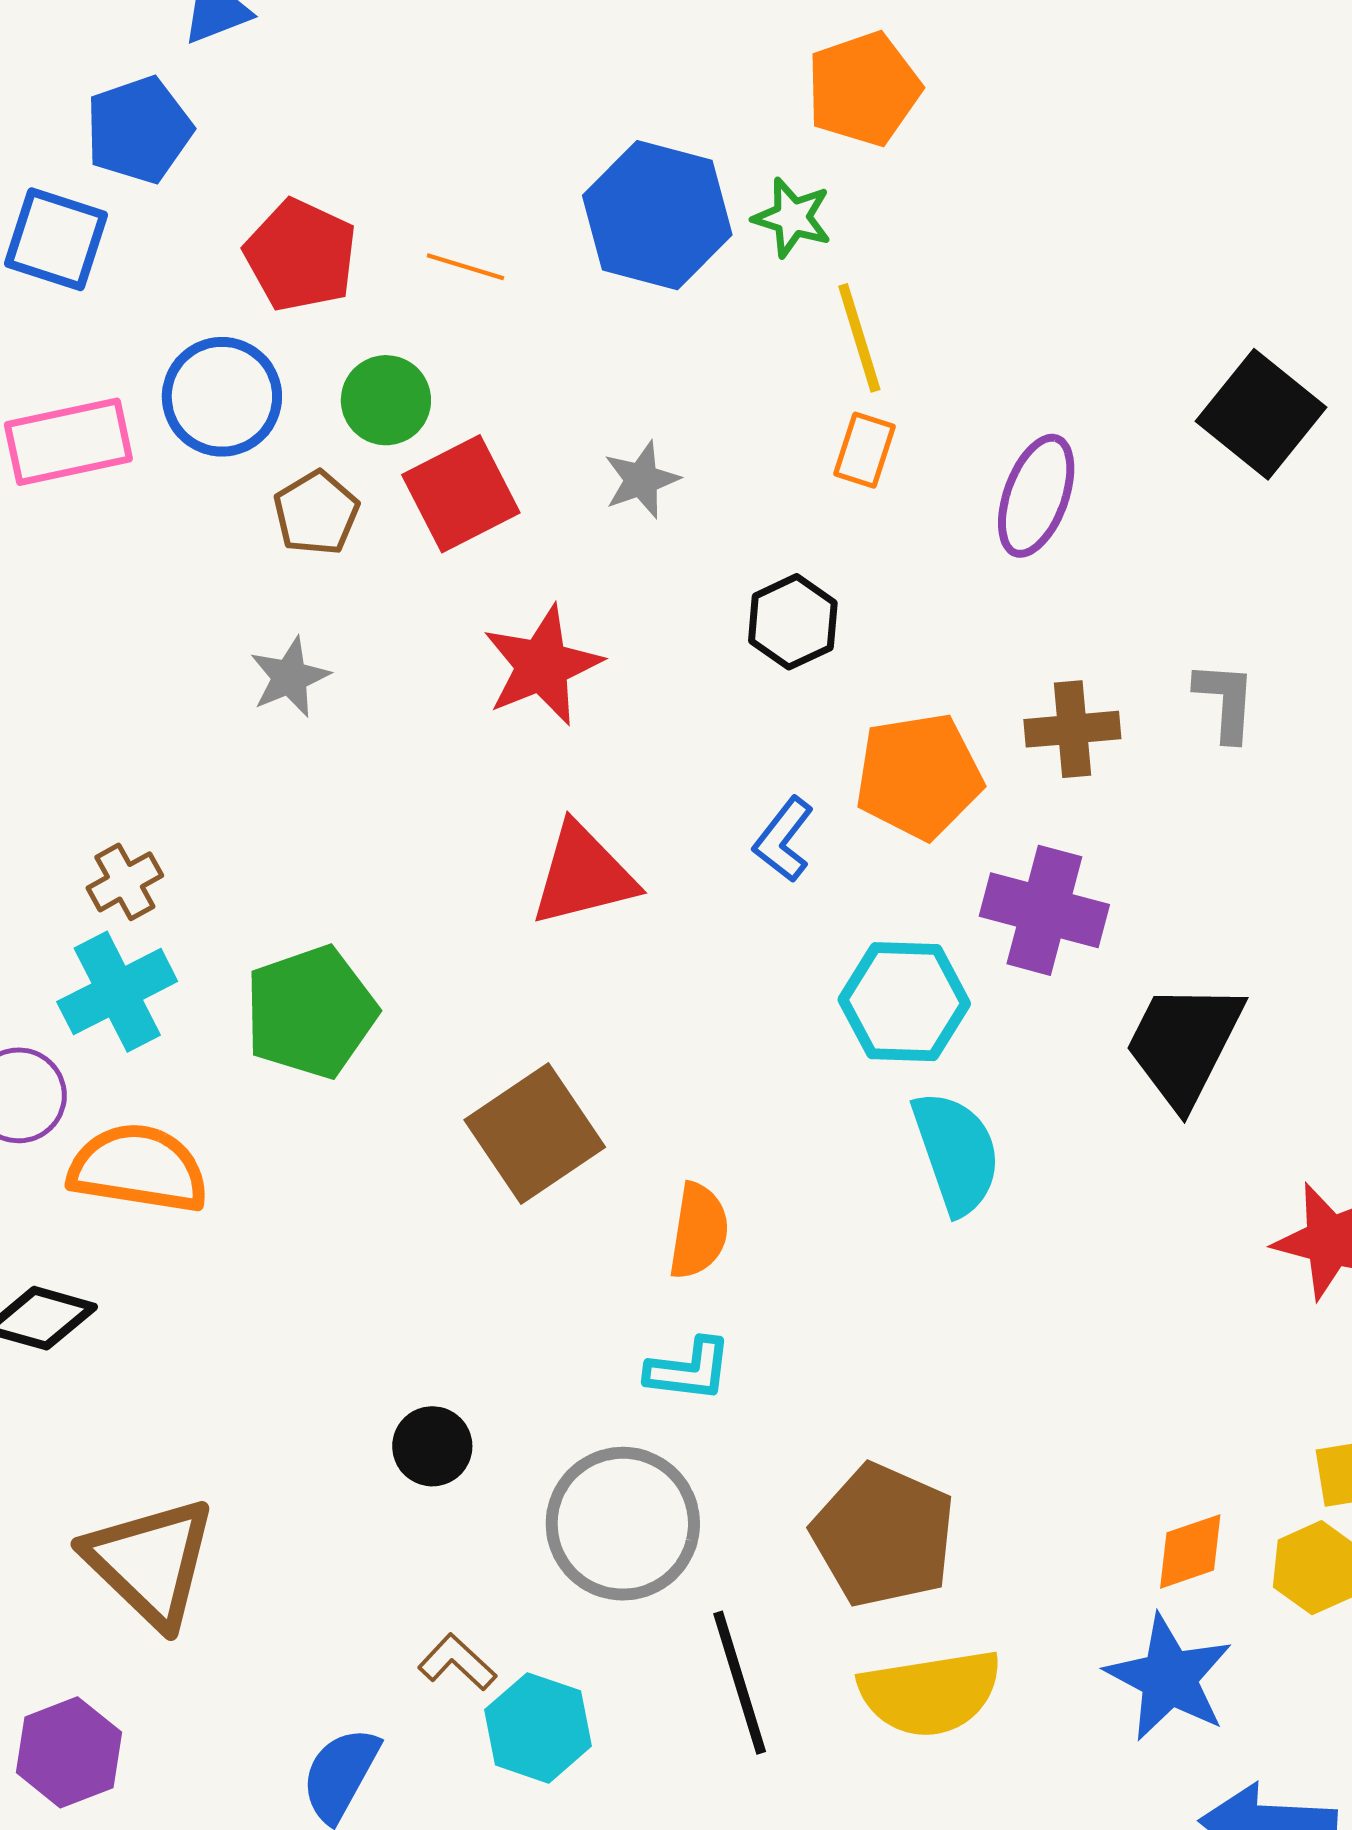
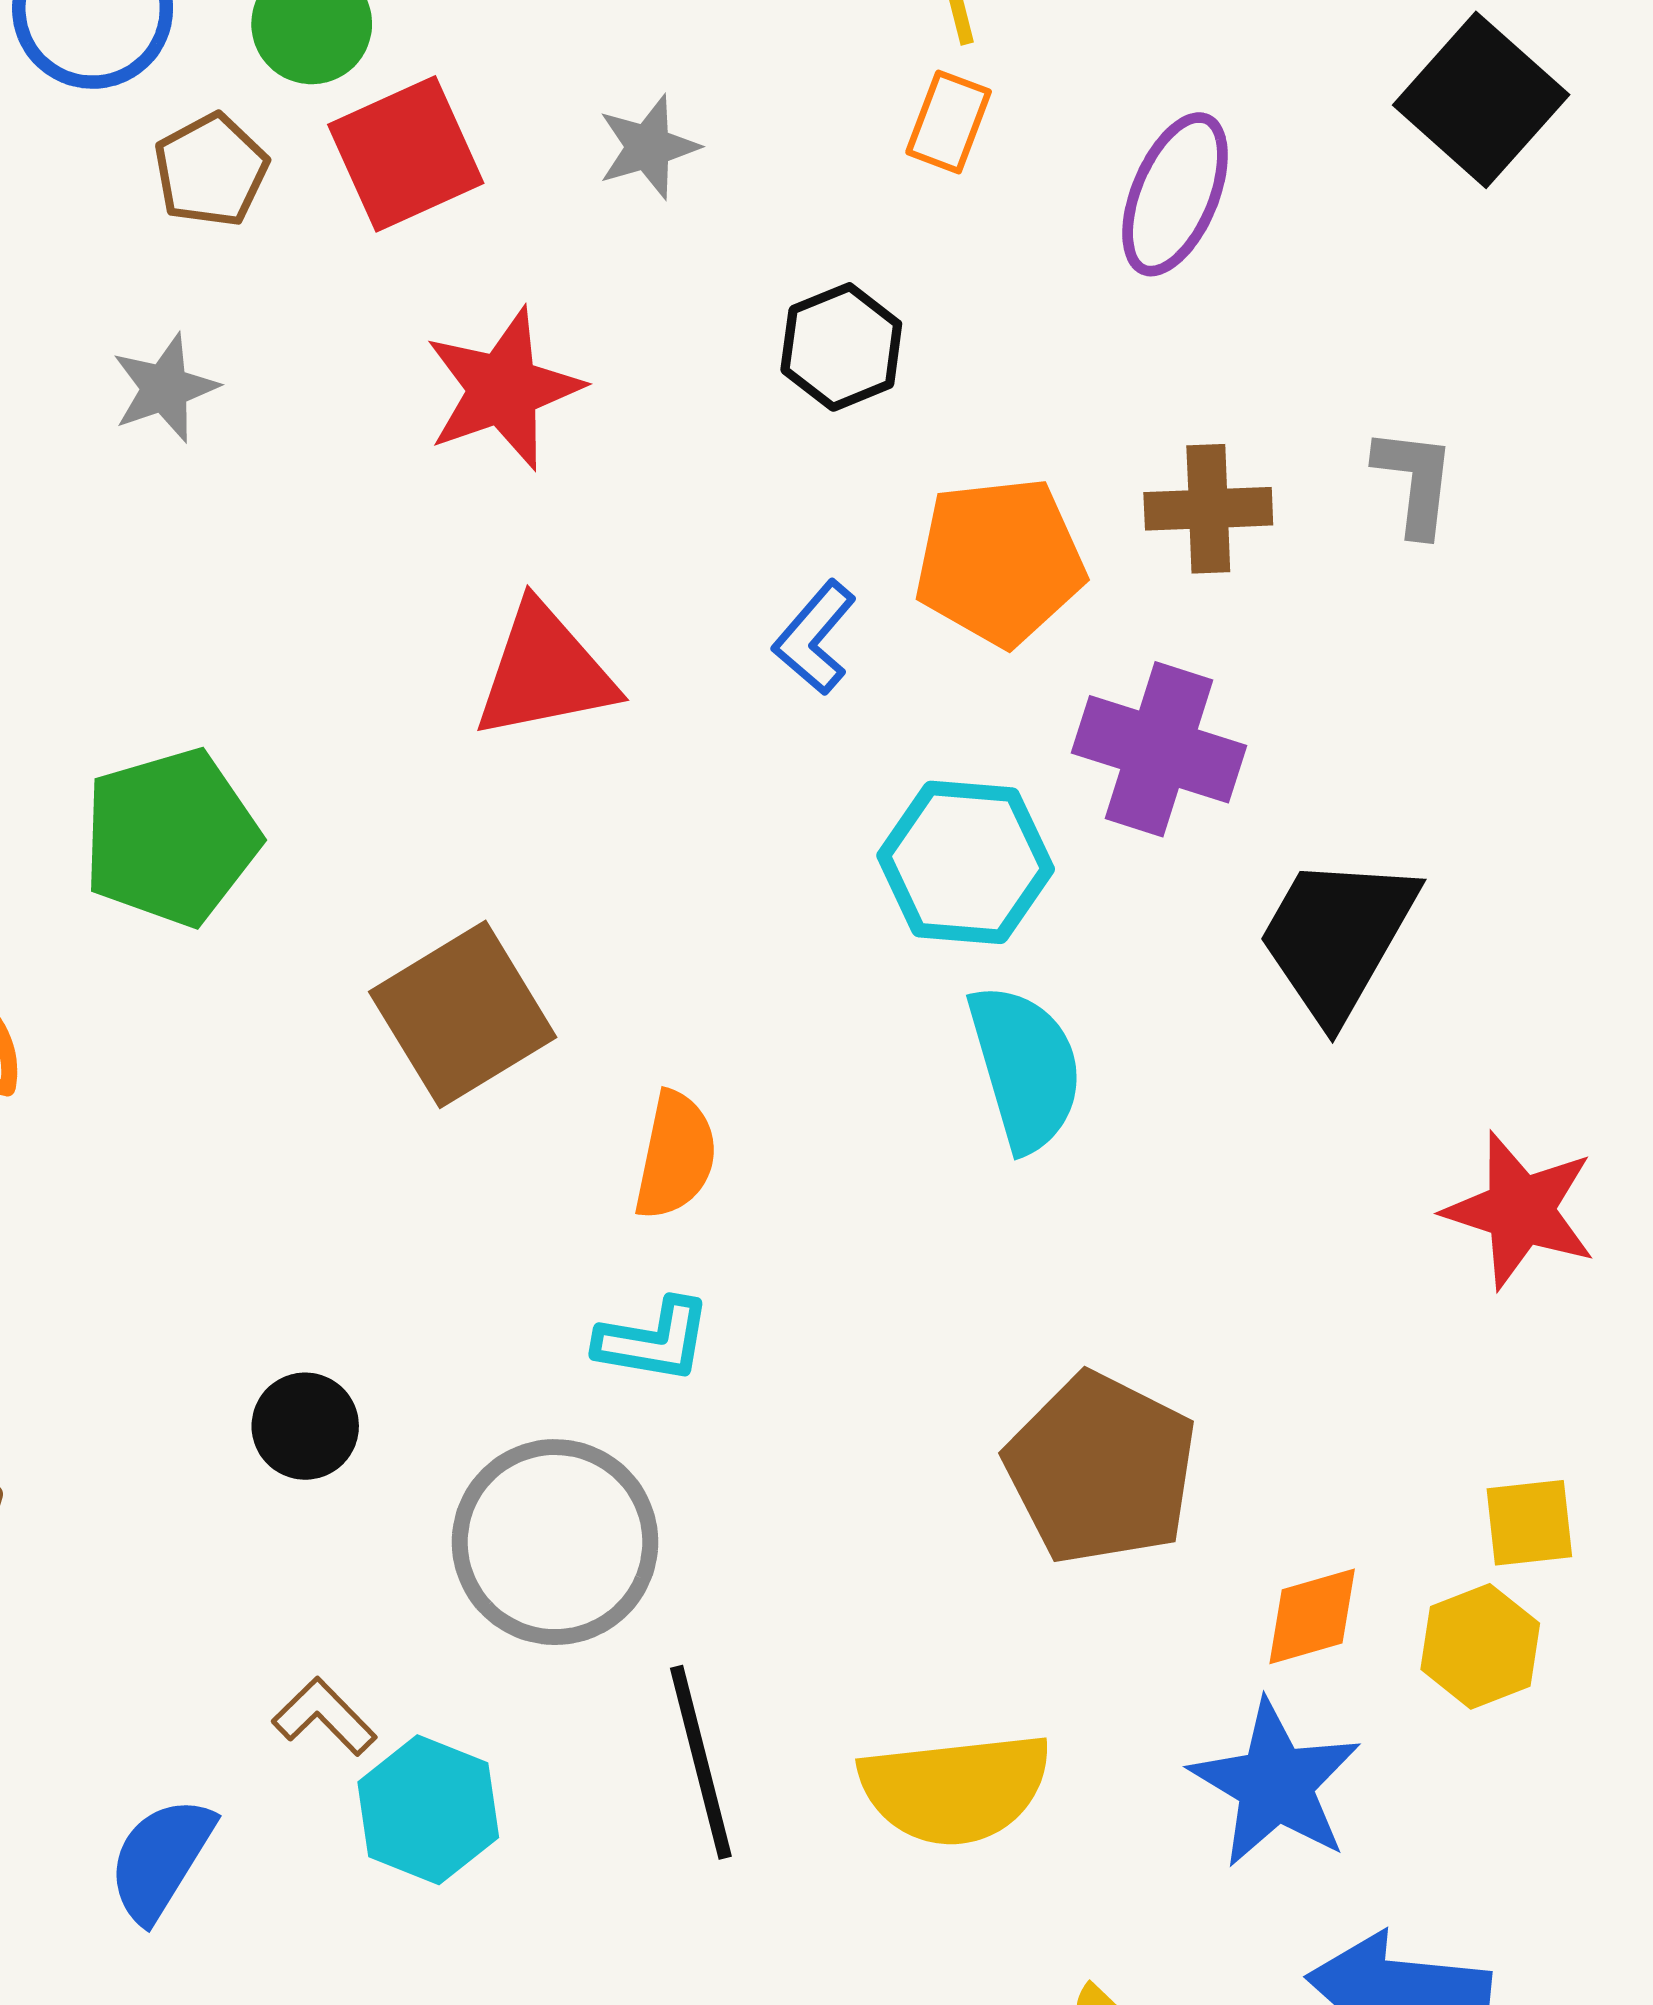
brown pentagon: (884, 1535) -> (1101, 1469), moved

